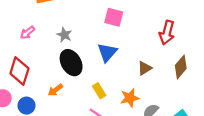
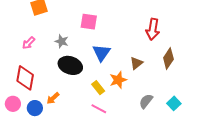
pink square: (114, 17) -> (89, 22), moved
black ellipse: (71, 63) -> (70, 65), turned -35
orange arrow: (55, 90) -> (53, 98), moved
orange star: (130, 98) -> (118, 80), moved

